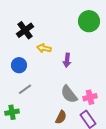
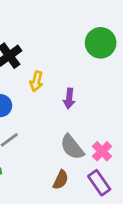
yellow arrow: (44, 48) -> (36, 81), turned -88
pink cross: (90, 97) -> (102, 151), turned -32

